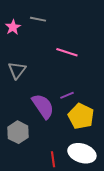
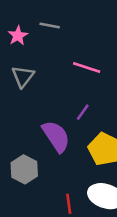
gray triangle: (17, 70) -> (23, 76), moved
purple line: (67, 95) -> (83, 112), moved, turned -32

